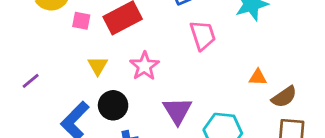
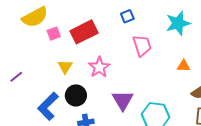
pink square: (81, 21) -> (54, 34), turned -32
orange triangle: (258, 77) -> (184, 66), moved

